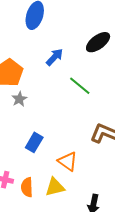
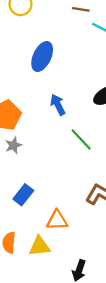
blue arrow: (55, 57) -> (58, 105), turned -78
orange triangle: (68, 161) -> (57, 220), turned -45

